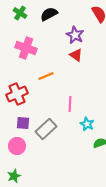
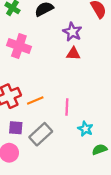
red triangle: (76, 55) -> (73, 54), turned -32
orange line: (46, 76) -> (35, 100), moved

